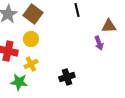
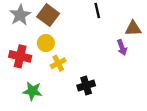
yellow cross: (31, 64) -> (58, 63), moved

